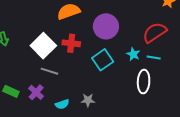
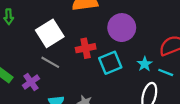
red cross: (71, 43) -> (86, 48), moved, turned -30

